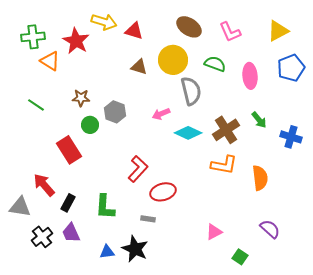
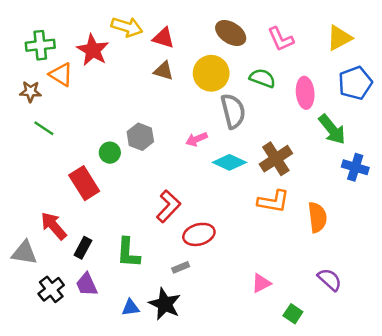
brown triangle: (139, 67) -> (164, 71), moved
brown star: (81, 98) -> (30, 92), moved
green arrow: (259, 120) -> (332, 129), moved, size x1.5
gray rectangle: (148, 219) -> (181, 267), turned -32

